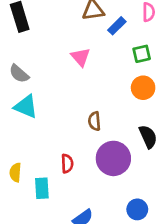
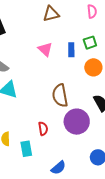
blue rectangle: (117, 26) -> (71, 50), moved, turned -40
brown semicircle: (94, 121) -> (60, 96), size x1.6

